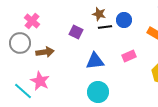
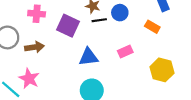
pink cross: (32, 21) -> (37, 14), moved, turned -35
purple square: (76, 32) -> (68, 26), size x1.5

